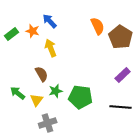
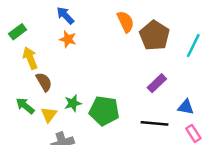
orange star: (33, 31) -> (68, 39), moved
yellow arrow: (51, 48) -> (30, 58), moved
brown semicircle: (42, 74) -> (44, 82), moved

